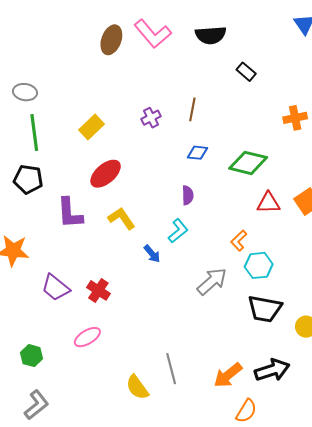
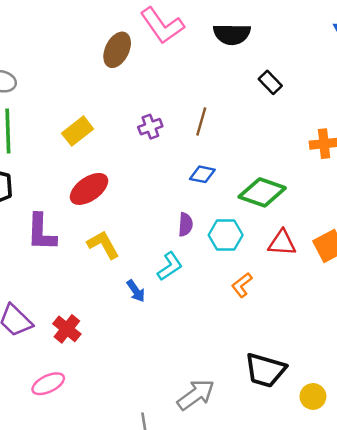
brown ellipse: (111, 40) -> (117, 50), moved
cyan hexagon: (259, 265) -> (226, 235), moved
gray arrow: (212, 281) -> (196, 395), moved

